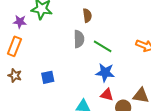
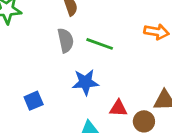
blue star: (105, 73) -> (85, 82), moved

